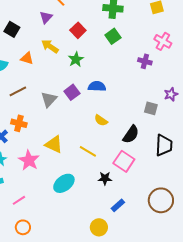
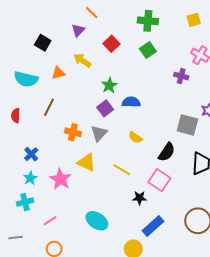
orange triangle: (27, 58) -> (58, 73), turned -32
green star: (76, 59) -> (109, 85), moved
brown line: (18, 91) -> (49, 107), turned -36
gray triangle: (49, 99) -> (99, 133), moved
gray square: (151, 108) -> (187, 125), size x1.5
orange cross: (19, 123) -> (73, 132), moved
cyan ellipse: (64, 183) -> (97, 221), moved, turned 70
blue rectangle: (118, 205) -> (153, 226), size x1.5

